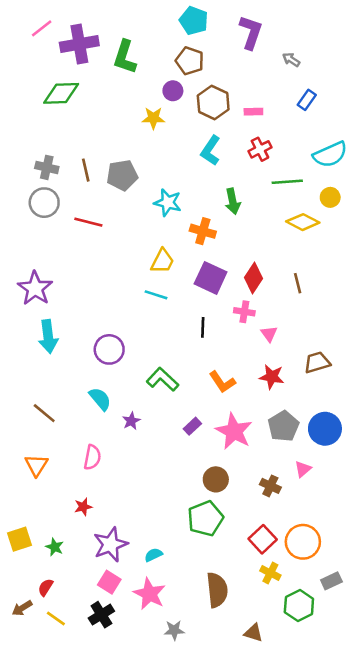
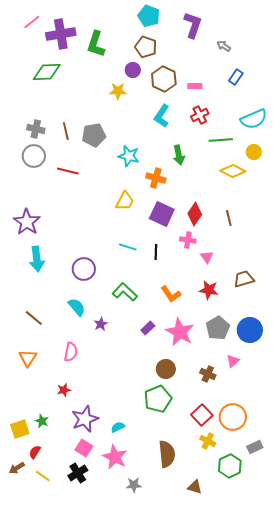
cyan line: (156, 295) -> (128, 247), moved
yellow square: (20, 539) -> (20, 429), moved

